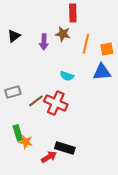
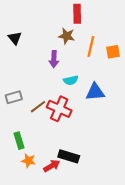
black triangle: (14, 36) -> (15, 38), turned -32
purple arrow: (44, 42) -> (54, 59), moved
blue triangle: (102, 72) -> (95, 92), moved
cyan semicircle: (67, 76) -> (71, 80), turned -32
orange star: (26, 142) -> (29, 161), moved

